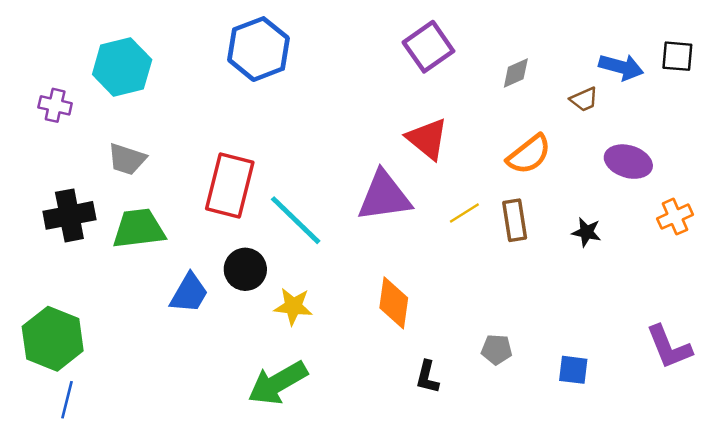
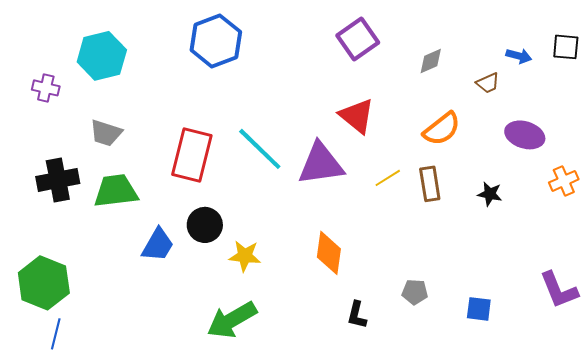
blue arrow: (621, 67) -> (519, 56), size x0.7
cyan line: (296, 220) -> (260, 149), moved

